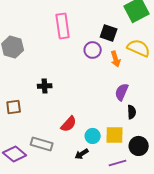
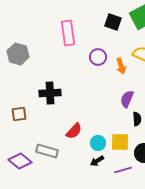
black square: (109, 33) -> (113, 22), moved
black cross: (45, 86) -> (50, 93), size x1.5
black arrow: (82, 154) -> (97, 161), moved

